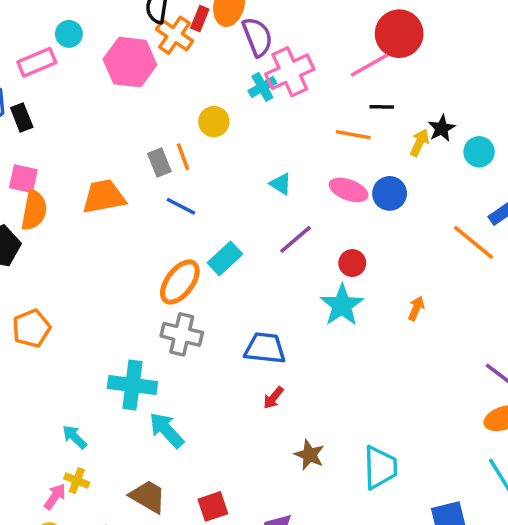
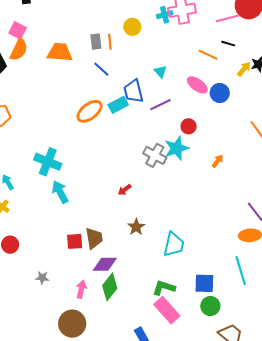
gray cross: (182, 334) -> (155, 155), moved
blue trapezoid: (265, 348) -> (134, 91), moved, turned -125
brown trapezoid: (148, 496) -> (94, 238), moved, turned 35

